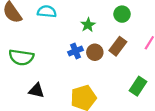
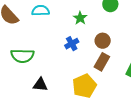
brown rectangle: (118, 46) -> (102, 62), moved
brown circle: (95, 52) -> (103, 41), moved

